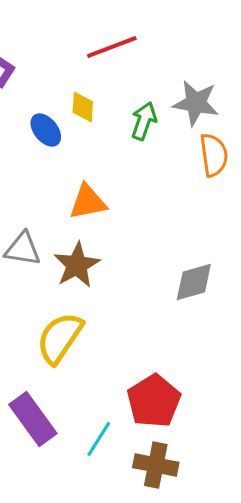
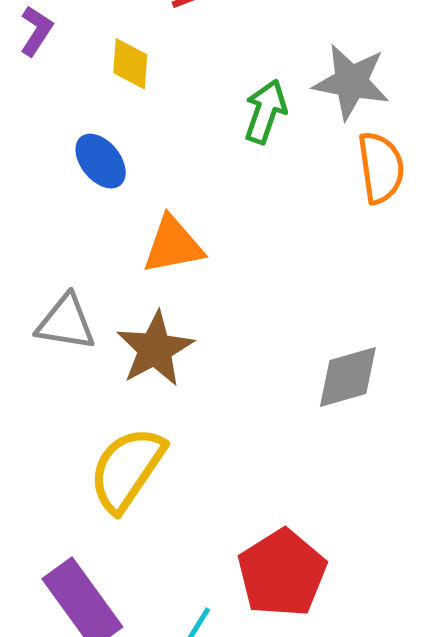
yellow diamond: (83, 107) -> (130, 64), moved
blue ellipse: (46, 130) -> (101, 161), moved

